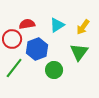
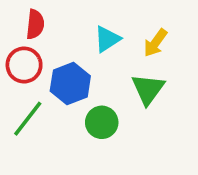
red semicircle: (27, 24) -> (35, 24), moved, turned 105

